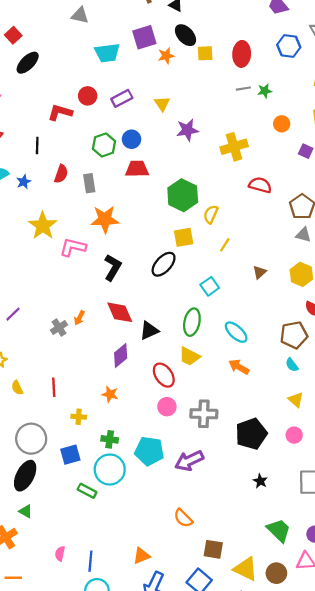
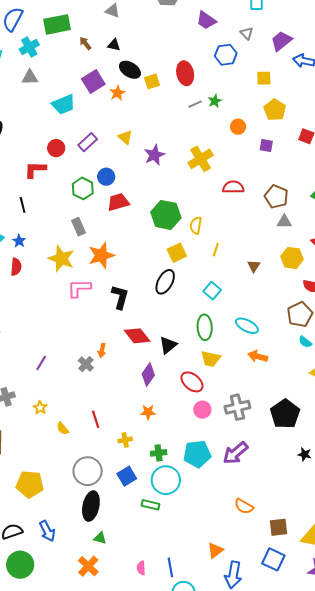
red semicircle: (61, 174) -> (16, 267), moved
yellow star: (43, 226) -> (61, 259), moved

